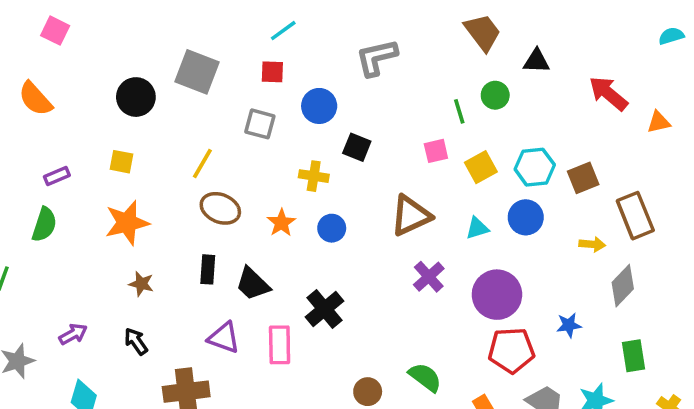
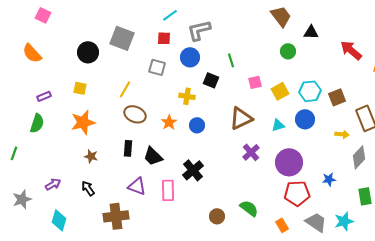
gray L-shape: (377, 57) -> (199, 30), moved
green line: (459, 111) -> (231, 60), moved

